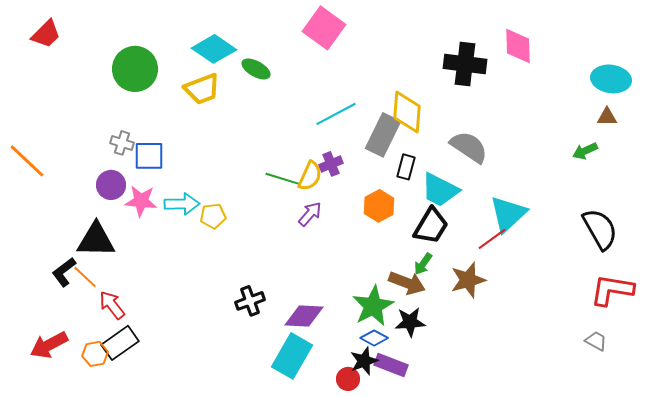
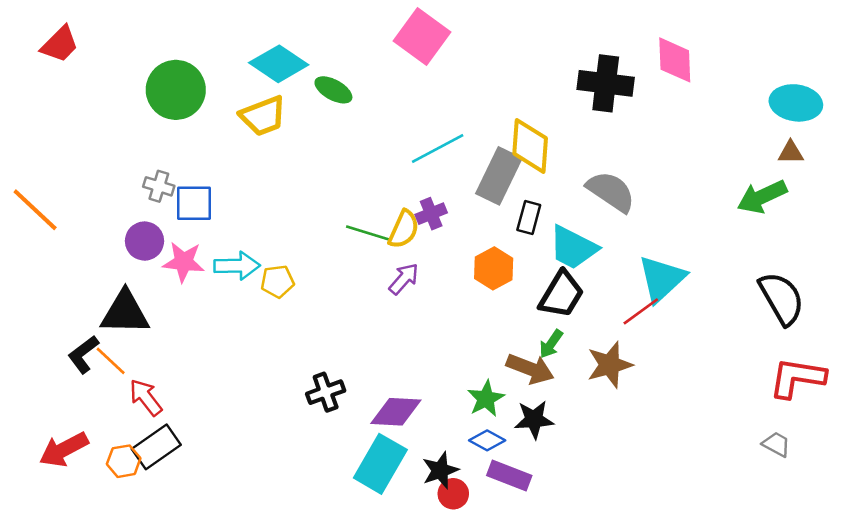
green arrow: (585, 151) -> (762, 197), size x1.5
green star: (373, 306) -> (486, 399), size x0.7
black star: (364, 361) -> (440, 470), moved

